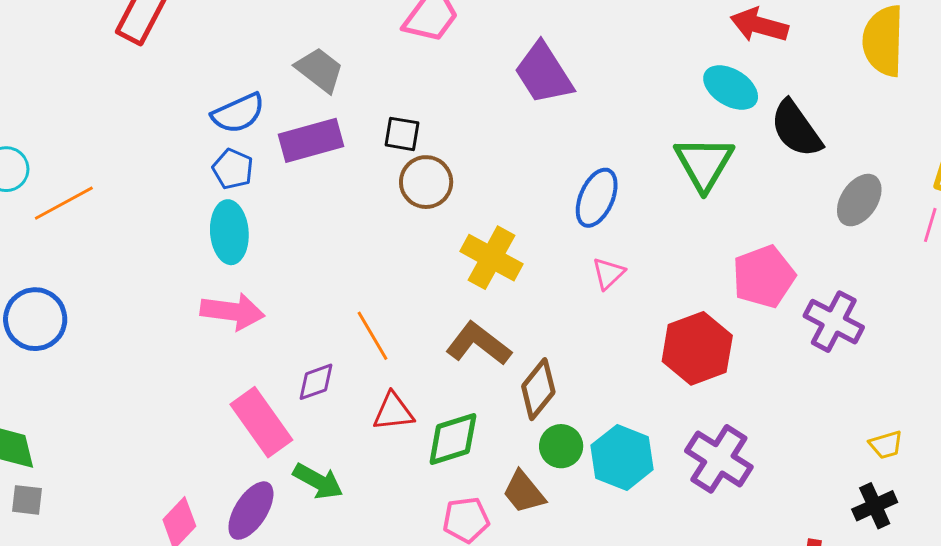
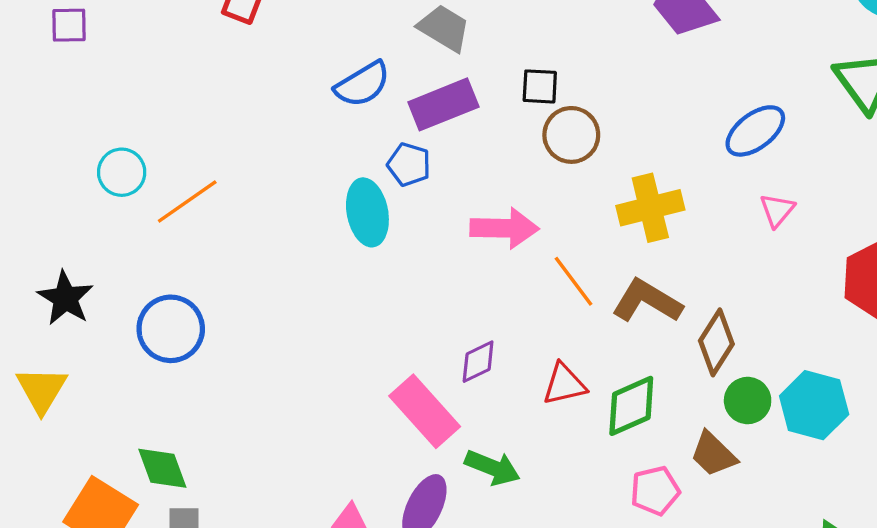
blue pentagon: (233, 169) -> (409, 164), moved
blue ellipse: (597, 198) -> (755, 131), turned 36
yellow cross: (491, 258) -> (650, 208), turned -36
pink arrow: (233, 312) -> (504, 228), moved
orange line: (372, 336) -> (573, 281), moved

